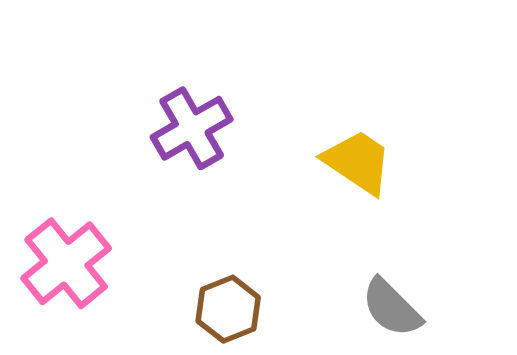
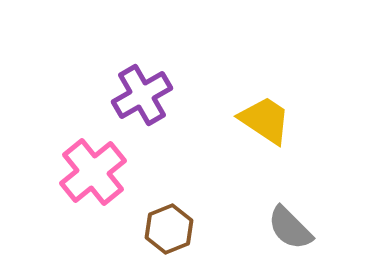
pink cross: (66, 263) -> (93, 172), moved

